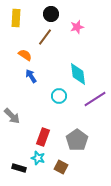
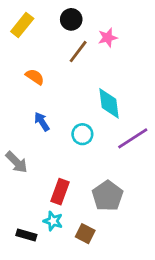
yellow rectangle: (16, 18) -> (22, 25), turned 36
brown line: (45, 37) -> (78, 52), moved
blue arrow: (31, 76) -> (42, 122), moved

